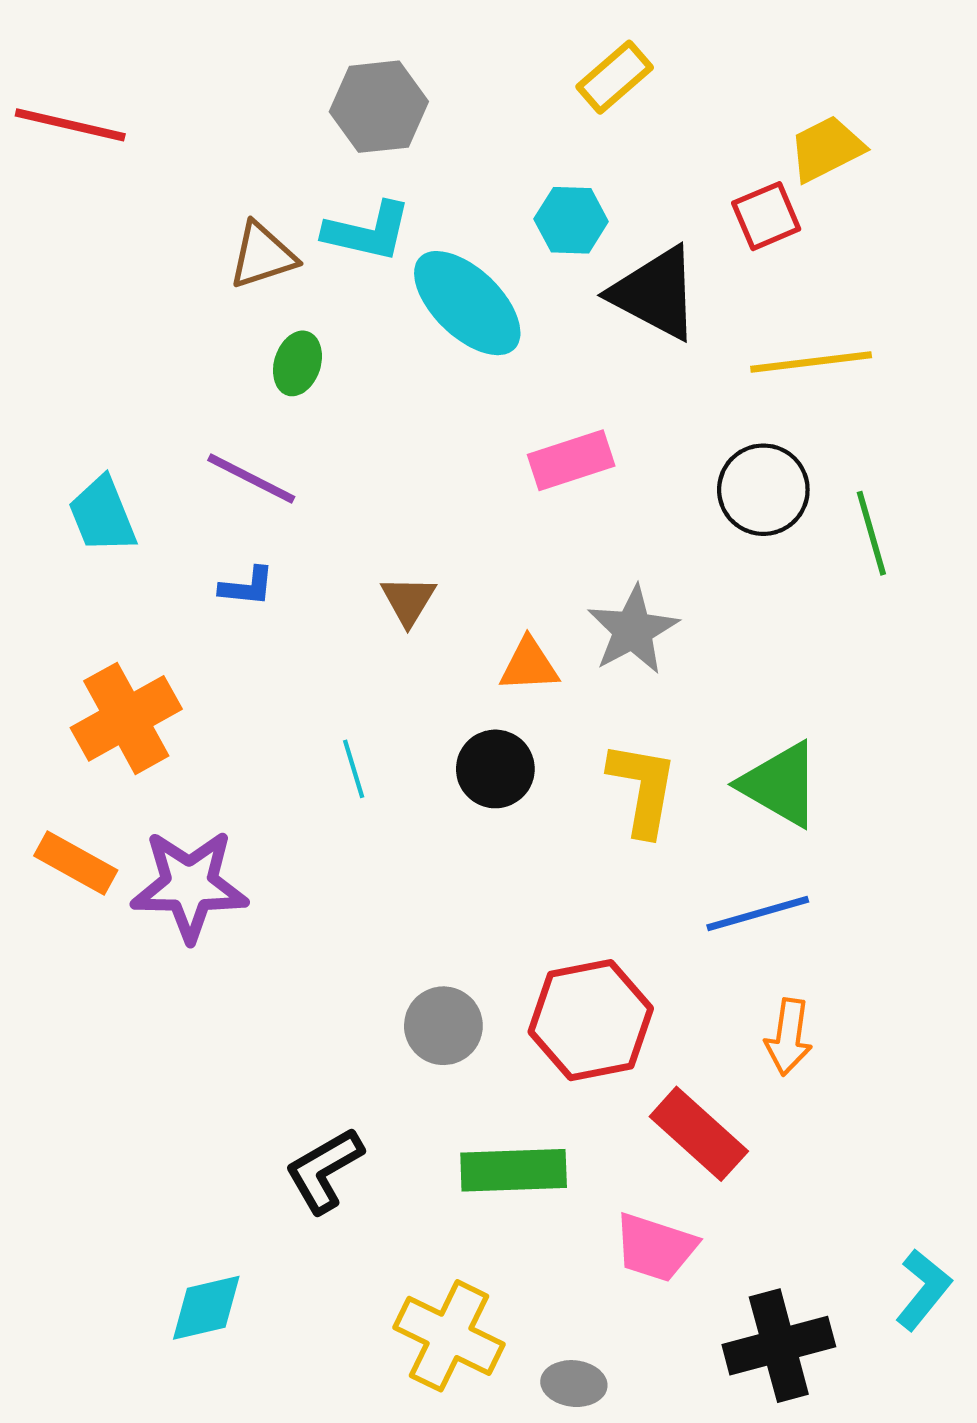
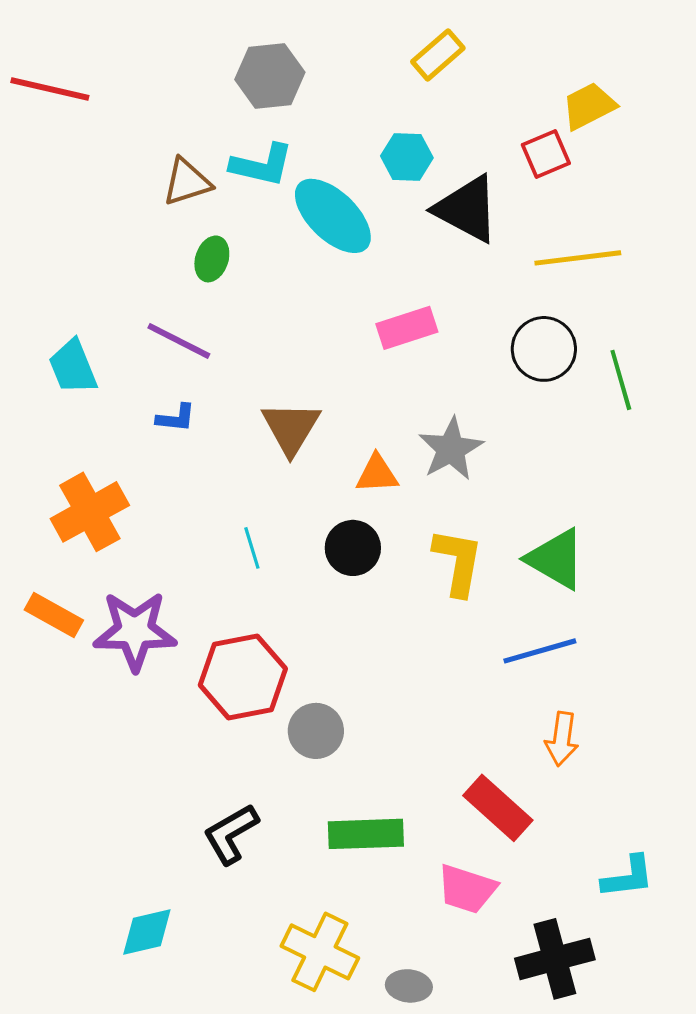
brown triangle: (408, 601) -> (291, 428), size x1.5
red hexagon: (591, 1020) -> (243, 677), moved
cyan L-shape: (923, 1290) -> (628, 877), moved, turned 44

